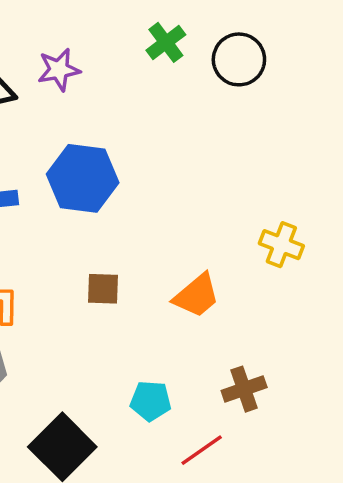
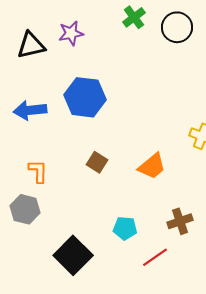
brown square: (103, 289) -> (97, 162), turned 30

